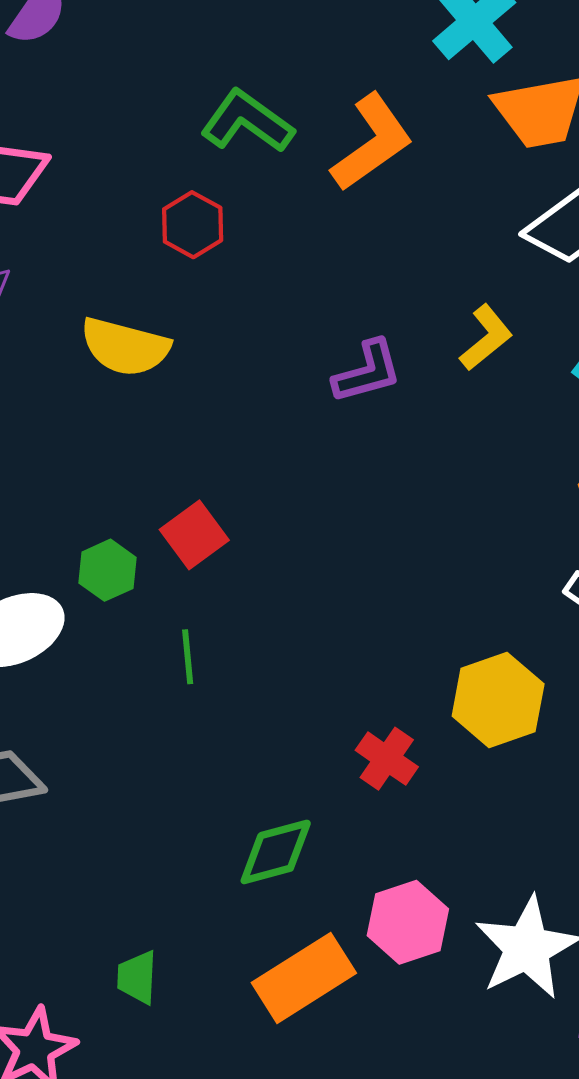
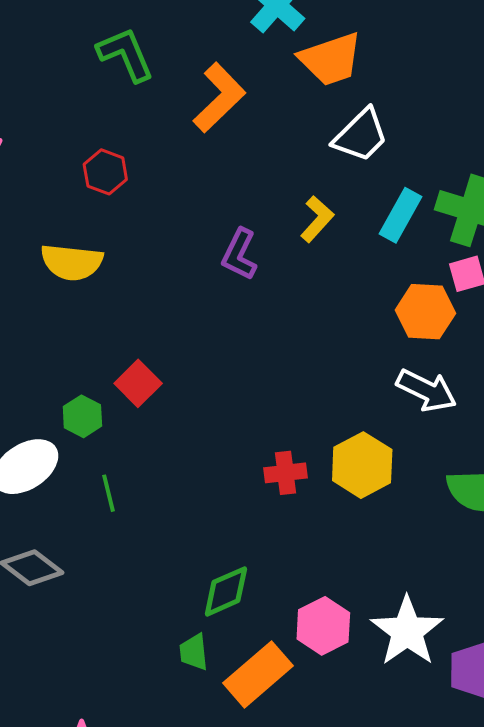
green L-shape: (247, 121) -> (126, 54), moved, turned 40
purple L-shape: (367, 372) -> (240, 254), turned 140
green line: (188, 657) -> (109, 493), moved
red cross: (387, 759) -> (285, 473), moved, turned -33
green trapezoid: (137, 977) -> (194, 652), moved

